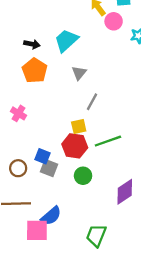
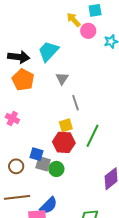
black arrow: (32, 44) -> (19, 57), size x1.5
gray line: (92, 102) -> (75, 103), turned -42
green line: (108, 141) -> (92, 136), turned -40
green circle: (83, 176) -> (56, 169), moved

